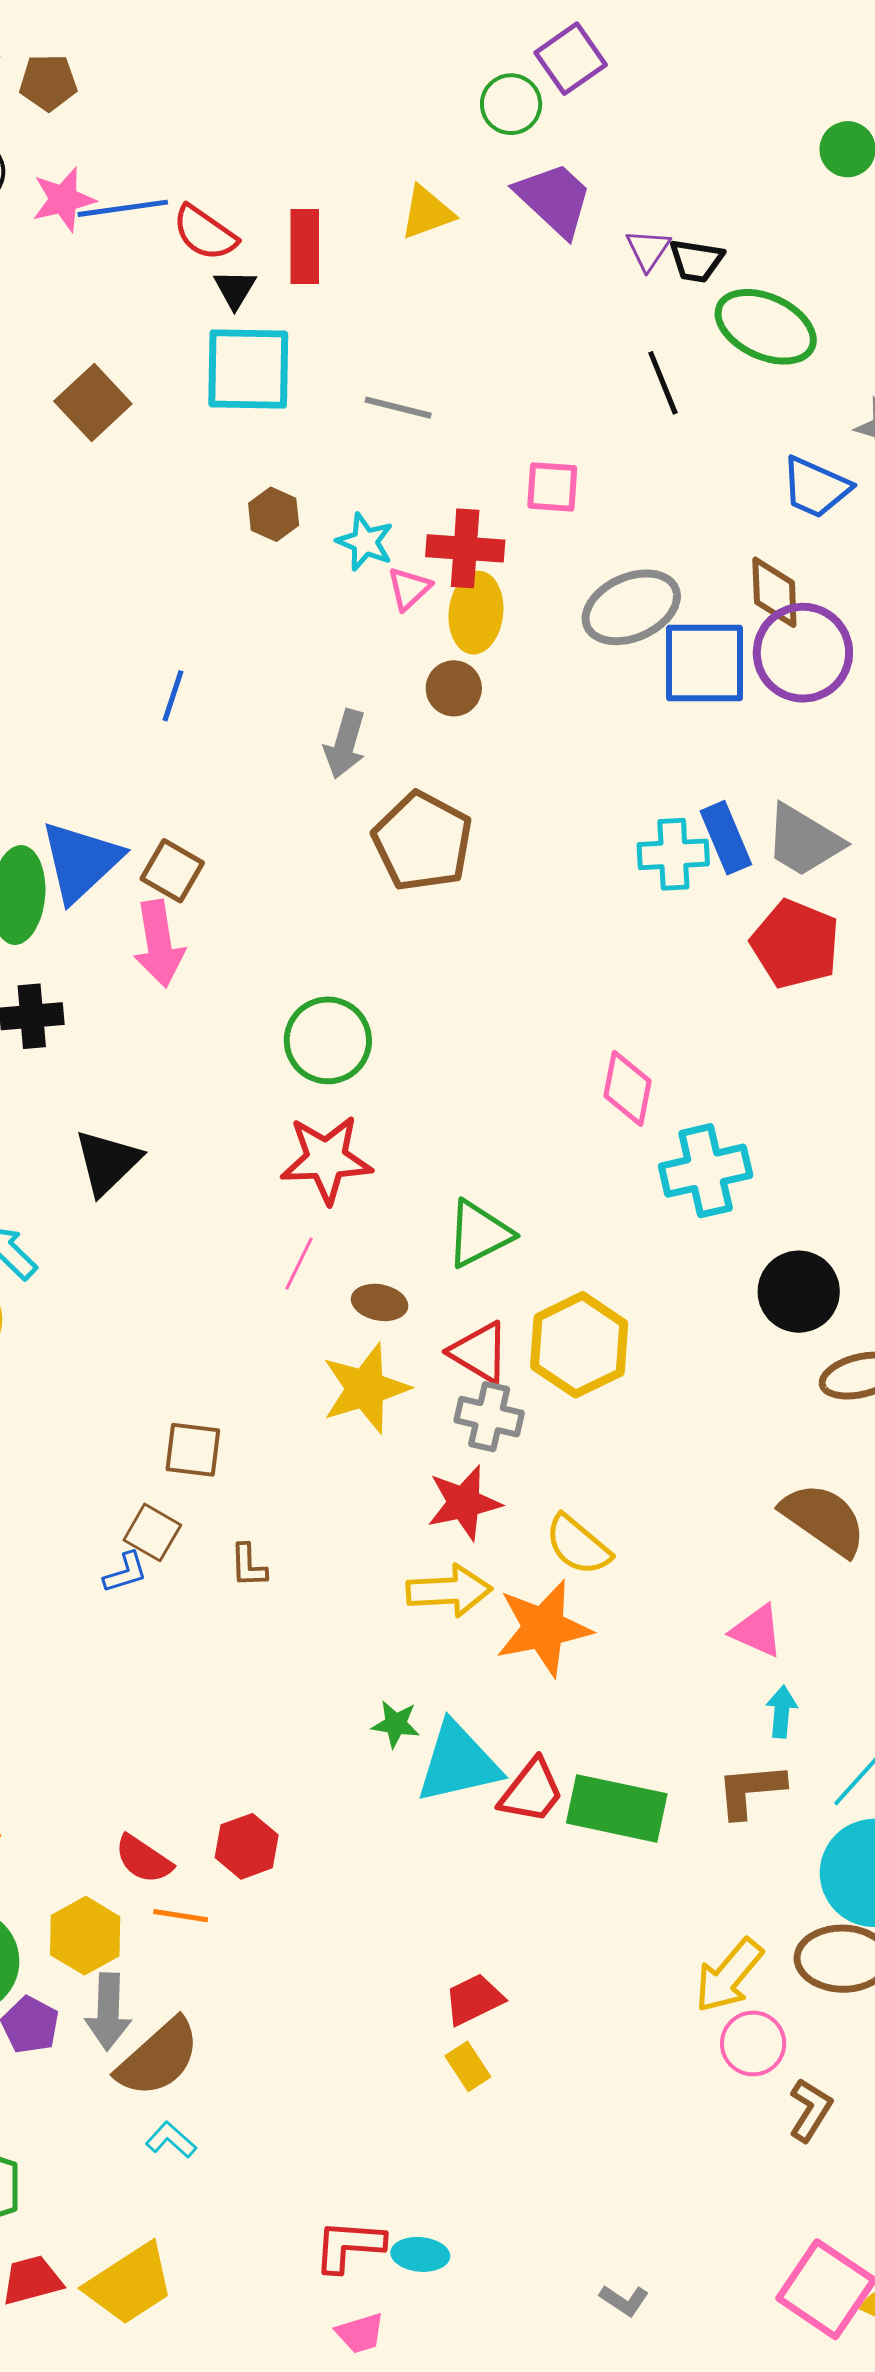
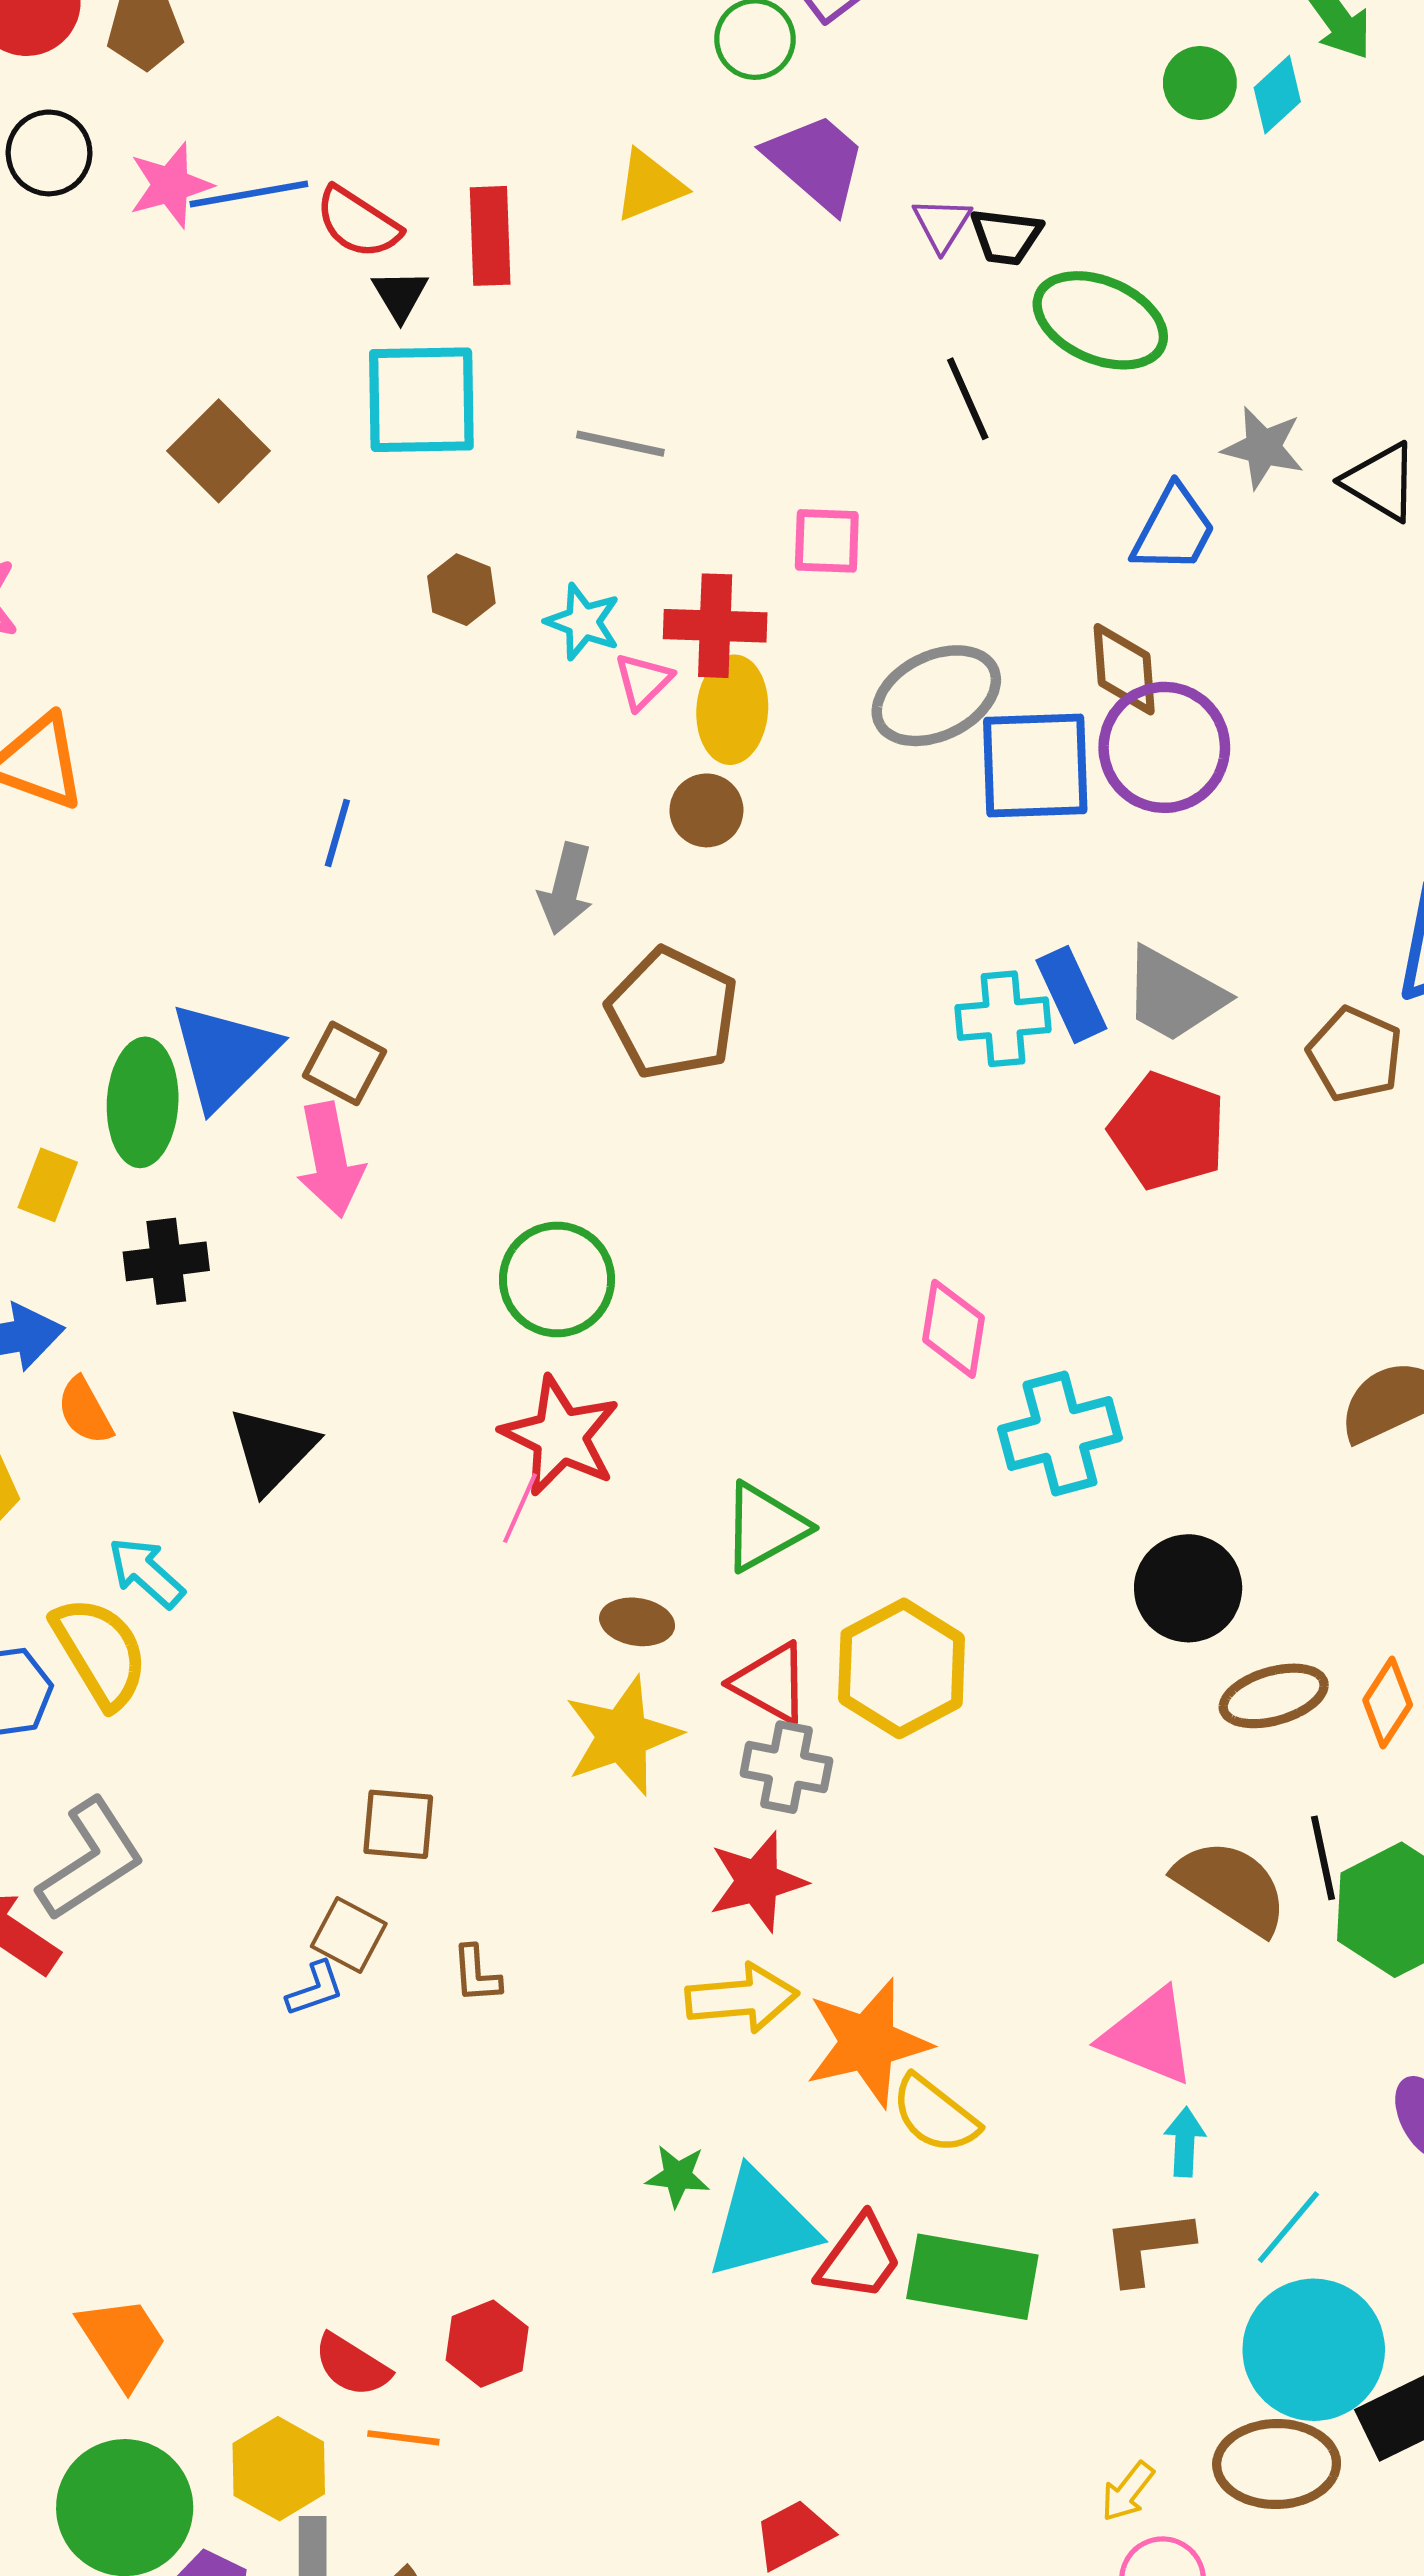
blue trapezoid: (816, 487) -> (1174, 529), turned -84
red star: (326, 1159) -> (560, 1436), turned 30
pink line: (299, 1264) -> (520, 1508), moved
yellow semicircle: (578, 1545) -> (935, 2114), moved
pink triangle: (757, 1631) -> (1149, 2037), size x1.4
yellow arrow: (729, 1976) -> (1128, 2492), size x0.6

